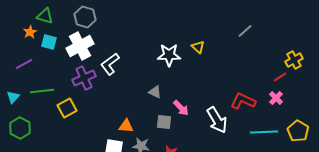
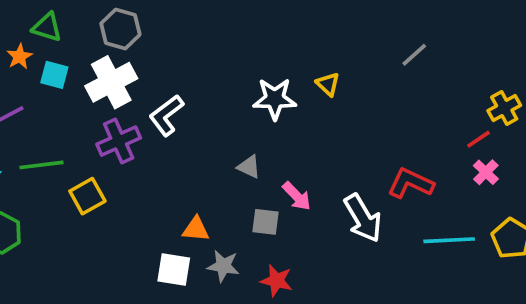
pink cross: (276, 98) -> (486, 172), moved

